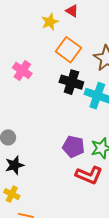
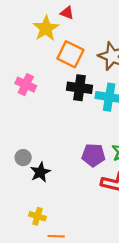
yellow star: (50, 22) -> (46, 28), size x1.4
black star: (15, 165) -> (40, 172), moved

